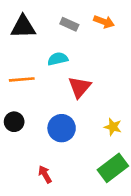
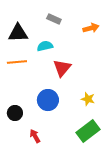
orange arrow: (104, 22) -> (91, 28), moved, turned -35
black triangle: (23, 27) -> (18, 33), moved
black circle: (14, 122) -> (15, 113), moved

